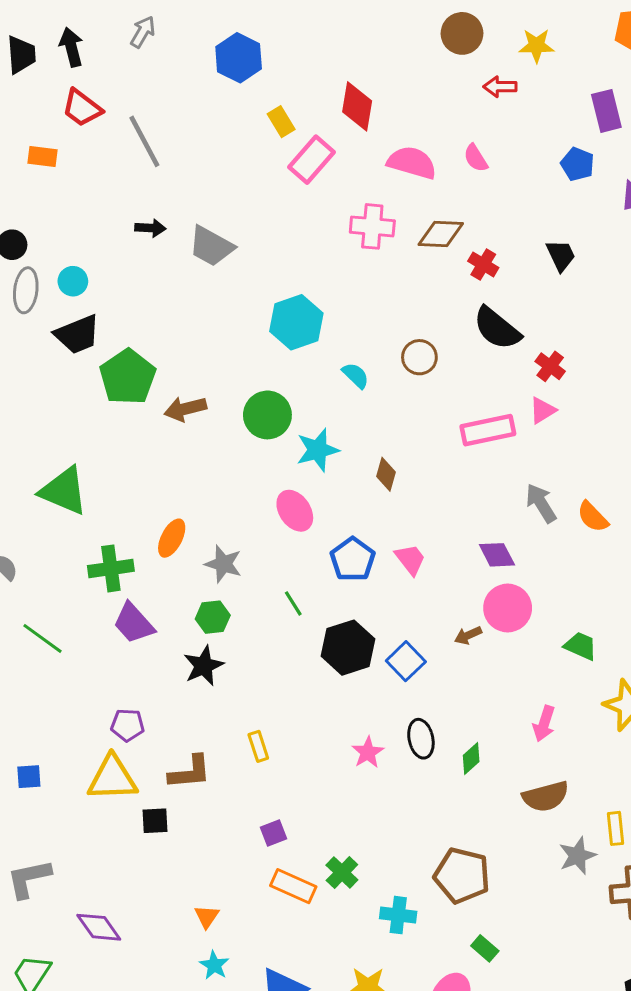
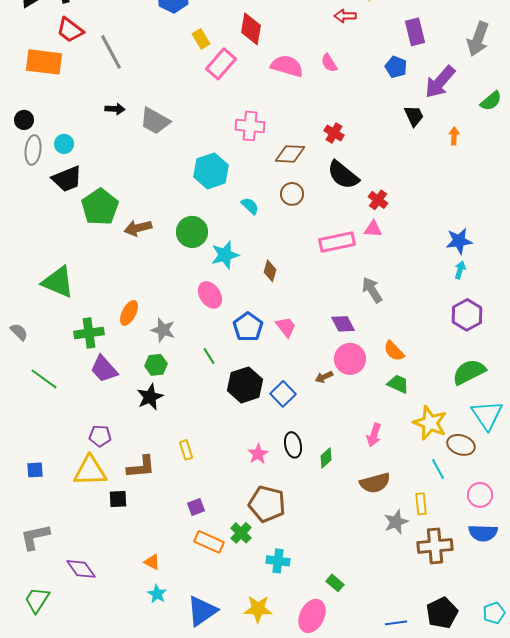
orange rectangle: (42, 157) -> (44, 62), size x1.8
pink cross: (372, 226) -> (250, 126), moved
brown diamond: (441, 234) -> (290, 154), moved
black trapezoid: (561, 255) -> (414, 116), moved
pink triangle: (543, 410) -> (373, 229), turned 36
orange semicircle: (593, 517) -> (394, 351), moved
brown pentagon: (462, 876) -> (267, 504), moved
orange triangle: (207, 917) -> (152, 562), turned -36

